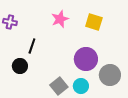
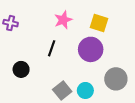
black line: (32, 46) -> (52, 48), moved
purple circle: (86, 59) -> (91, 49), moved

